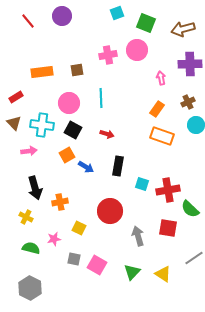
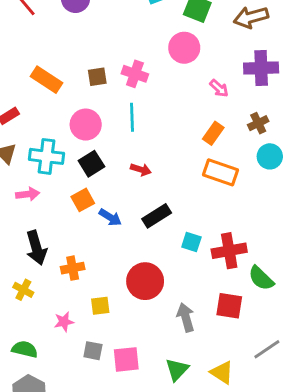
pink cross: (108, 55) -> (135, 74), moved, turned 30
orange rectangle: (42, 72) -> (47, 80), turned 40
pink arrow: (161, 78) -> (219, 88), turned 144
black square: (73, 130) -> (91, 164), turned 30
black rectangle: (118, 166) -> (157, 216), turned 48
yellow square: (79, 228) -> (100, 306), turned -32
green semicircle: (31, 248) -> (25, 349), moved
pink square: (97, 265) -> (126, 359), turned -36

